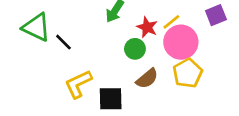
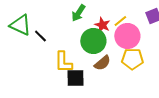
green circle: (135, 49) -> (93, 41), size x1.6
yellow pentagon: (188, 73) -> (132, 59), turned 30
yellow L-shape: (78, 84) -> (63, 62), moved, turned -65

